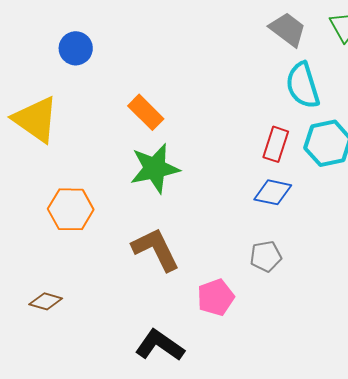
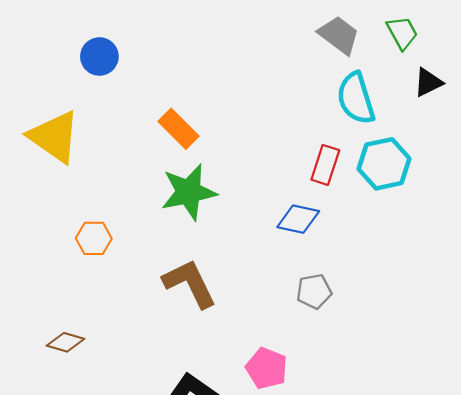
blue diamond: (273, 192) -> (298, 219), moved
orange hexagon: (71, 209) -> (94, 238), size x0.7
pink pentagon: (216, 297) -> (267, 368), moved, turned -30

